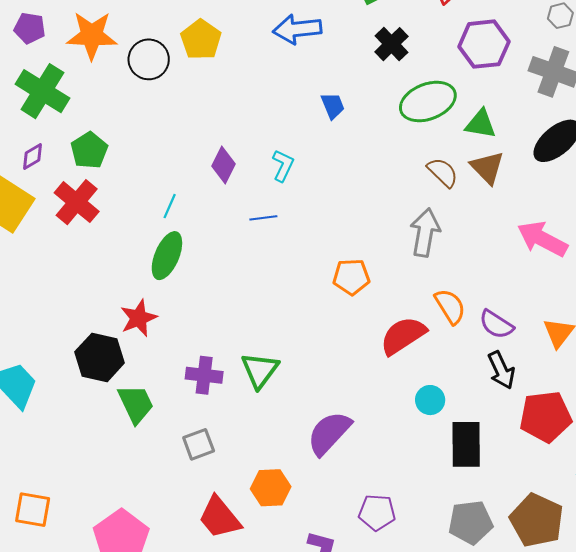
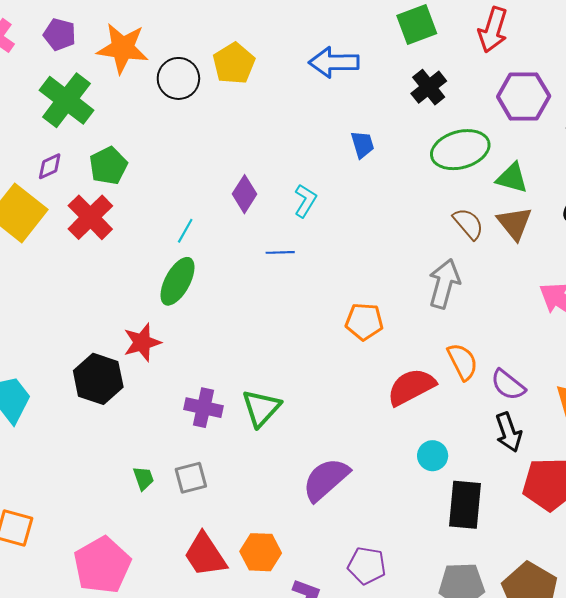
green trapezoid: (136, 404) -> (144, 478), moved, size x0.6
orange hexagon: (271, 488) -> (261, 552), moved

